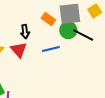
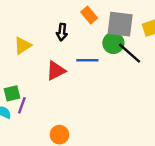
orange rectangle: (48, 19) -> (89, 15), moved
red triangle: (19, 50) -> (56, 71), moved, turned 30

